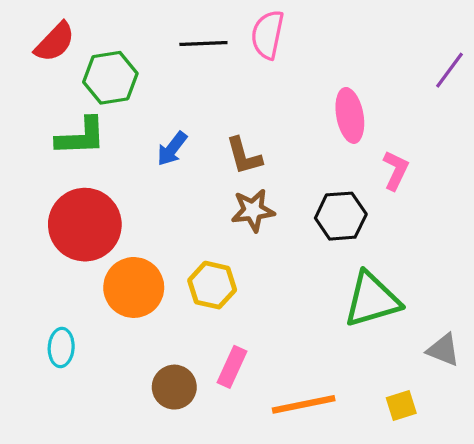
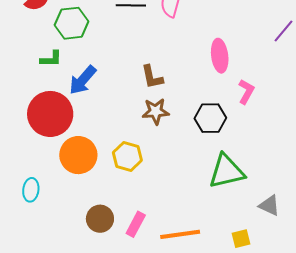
green L-shape: (81, 137) -> (51, 59), size x0.7
blue arrow: (172, 149) -> (83, 80), moved, size x1.4
pink rectangle: (232, 367) -> (136, 224), moved

